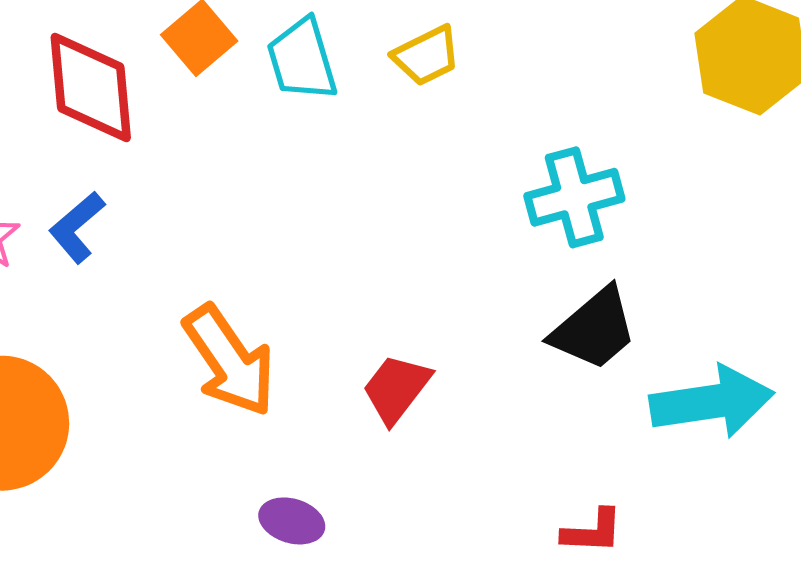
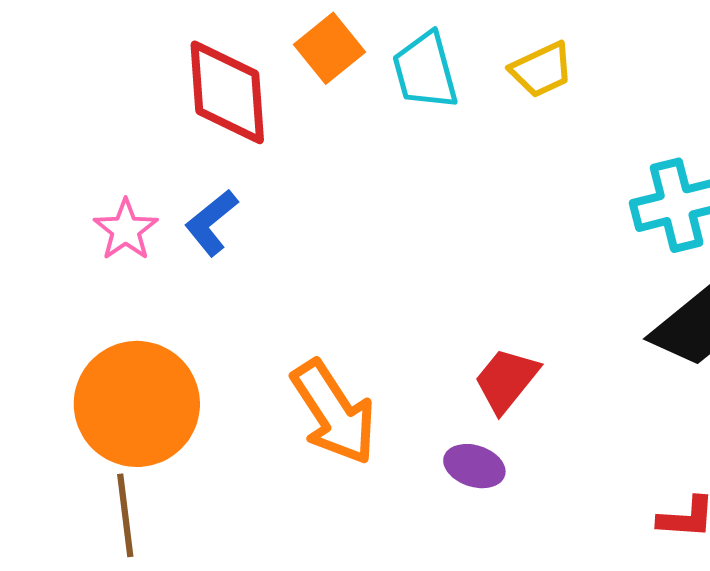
orange arrow: (229, 361) -> (334, 412), moved
purple ellipse: (292, 521) -> (474, 466), moved

